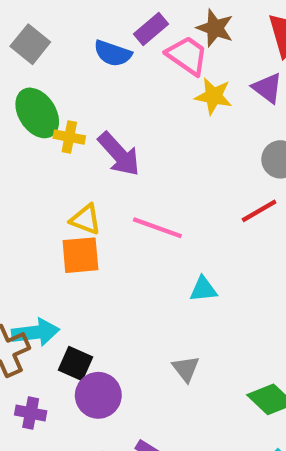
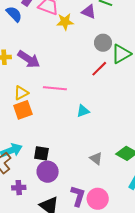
blue semicircle: (113, 53) -> (14, 14), turned -138
yellow triangle: (86, 219) -> (21, 93), turned -35
black square: (75, 364) -> (41, 153), moved
gray triangle: (186, 369) -> (96, 158), moved

